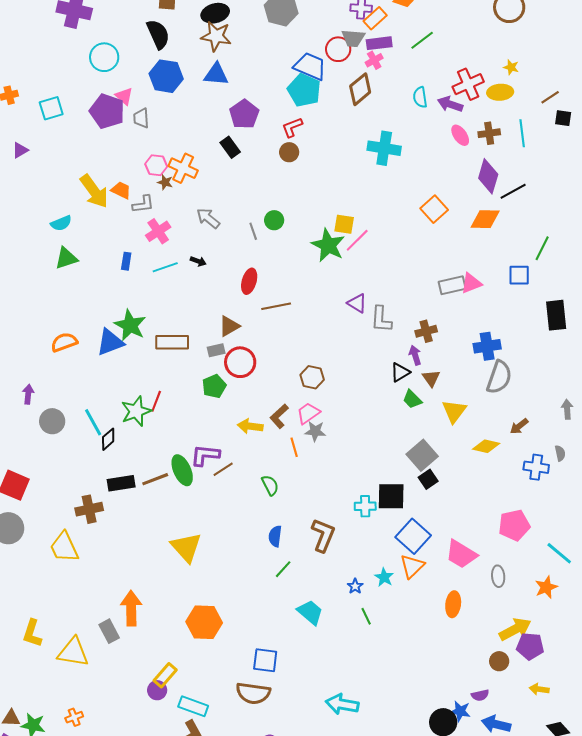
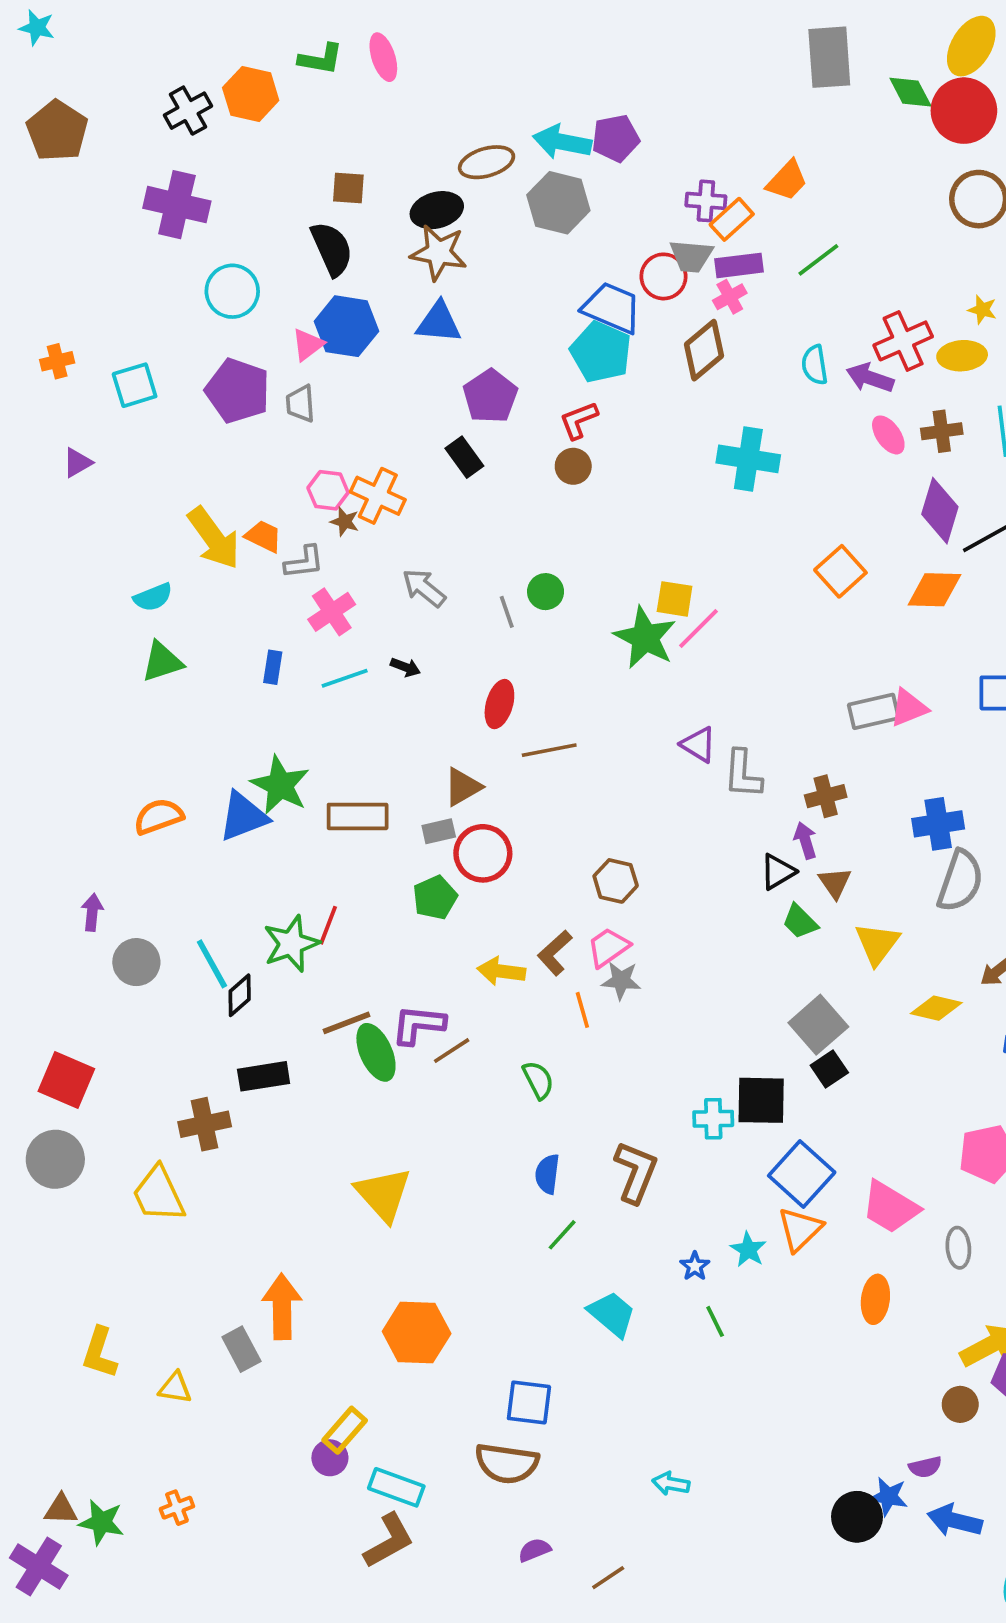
pink triangle: (124, 96) -> (308, 345), moved, turned 42
brown line: (155, 479) -> (346, 1023), moved
yellow triangle: (73, 652) -> (175, 1388), size x0.6
cyan arrow: (342, 704) -> (671, 1484), size x0.6

